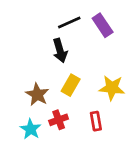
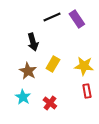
black arrow: (60, 51) -> (33, 42), moved
red cross: (59, 120) -> (50, 103), moved, turned -32
red rectangle: (96, 121) -> (87, 91), moved

